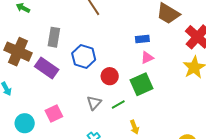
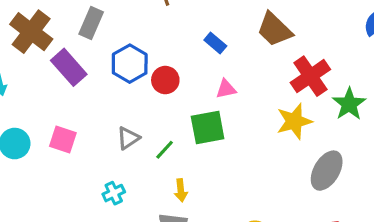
blue rectangle: (142, 39) -> (215, 43), moved, turned 32
red circle: (110, 76) -> (165, 80), moved
green line: (118, 105) -> (165, 150), turned -32
pink square: (54, 114) -> (63, 140), turned 30

